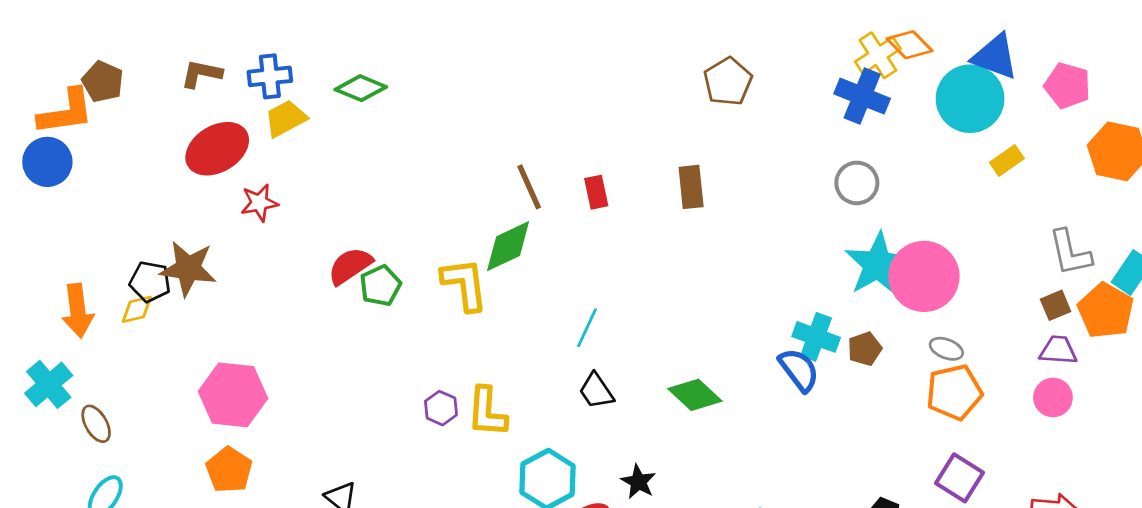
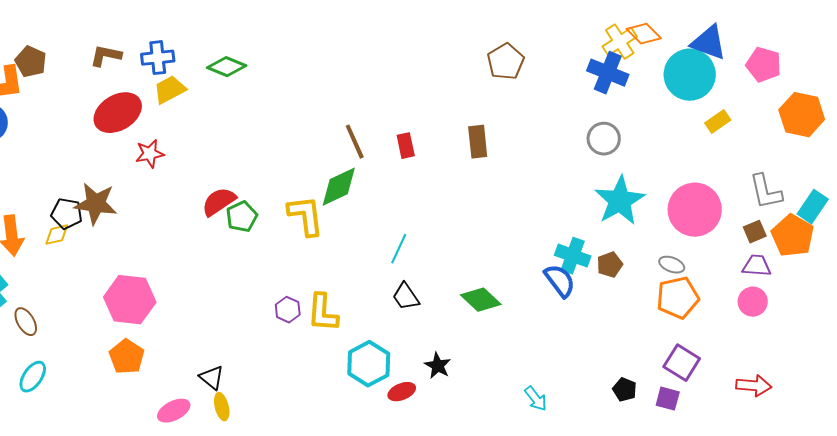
pink circle: (924, 276) -> (695, 210), moved

